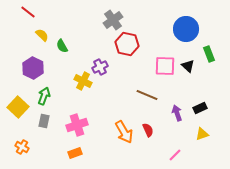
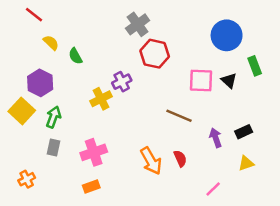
yellow cross: (83, 81) -> (101, 99), turned 36
yellow square: (18, 107) -> (22, 111), moved
orange cross: (22, 147) -> (27, 179), turned 32

